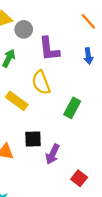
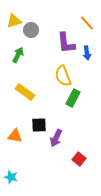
purple L-shape: (49, 49) -> (66, 43), moved
yellow semicircle: (41, 82) -> (63, 76), moved

